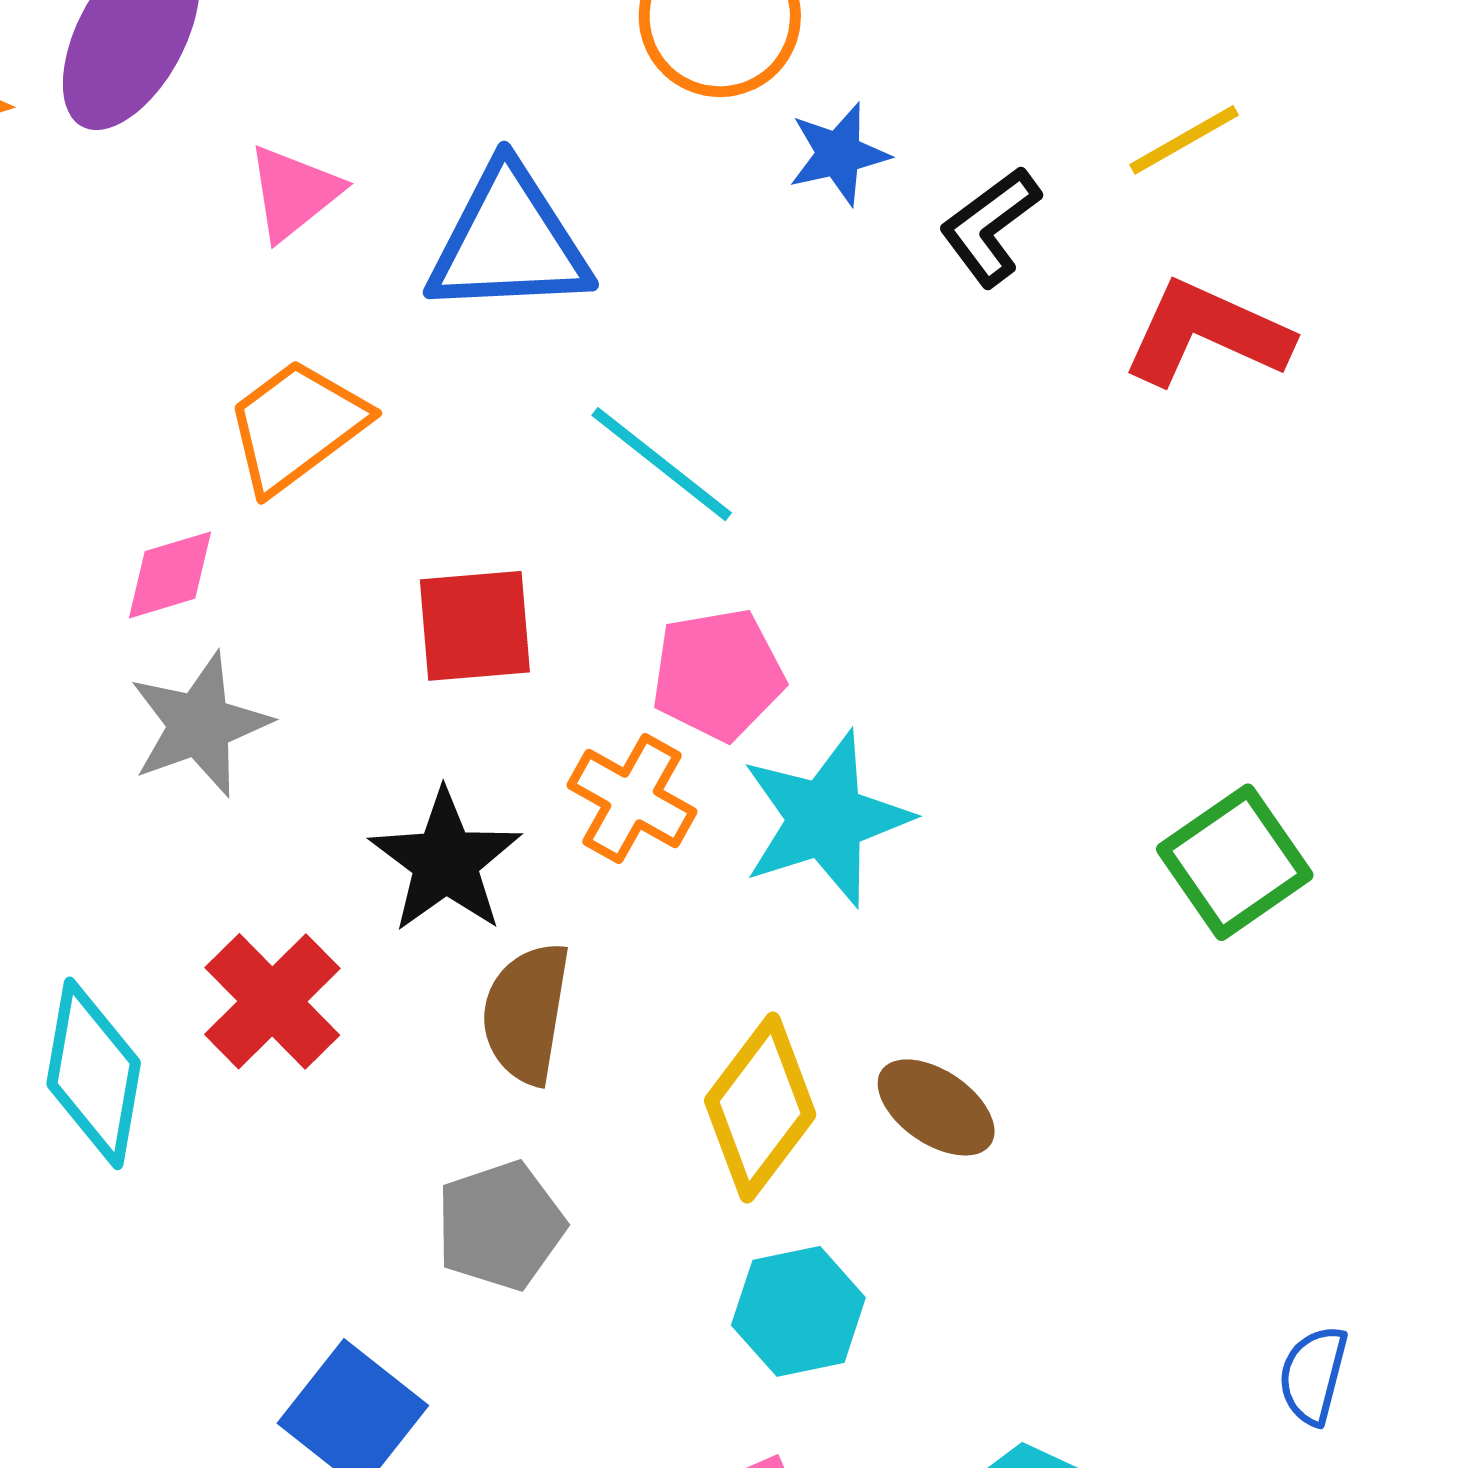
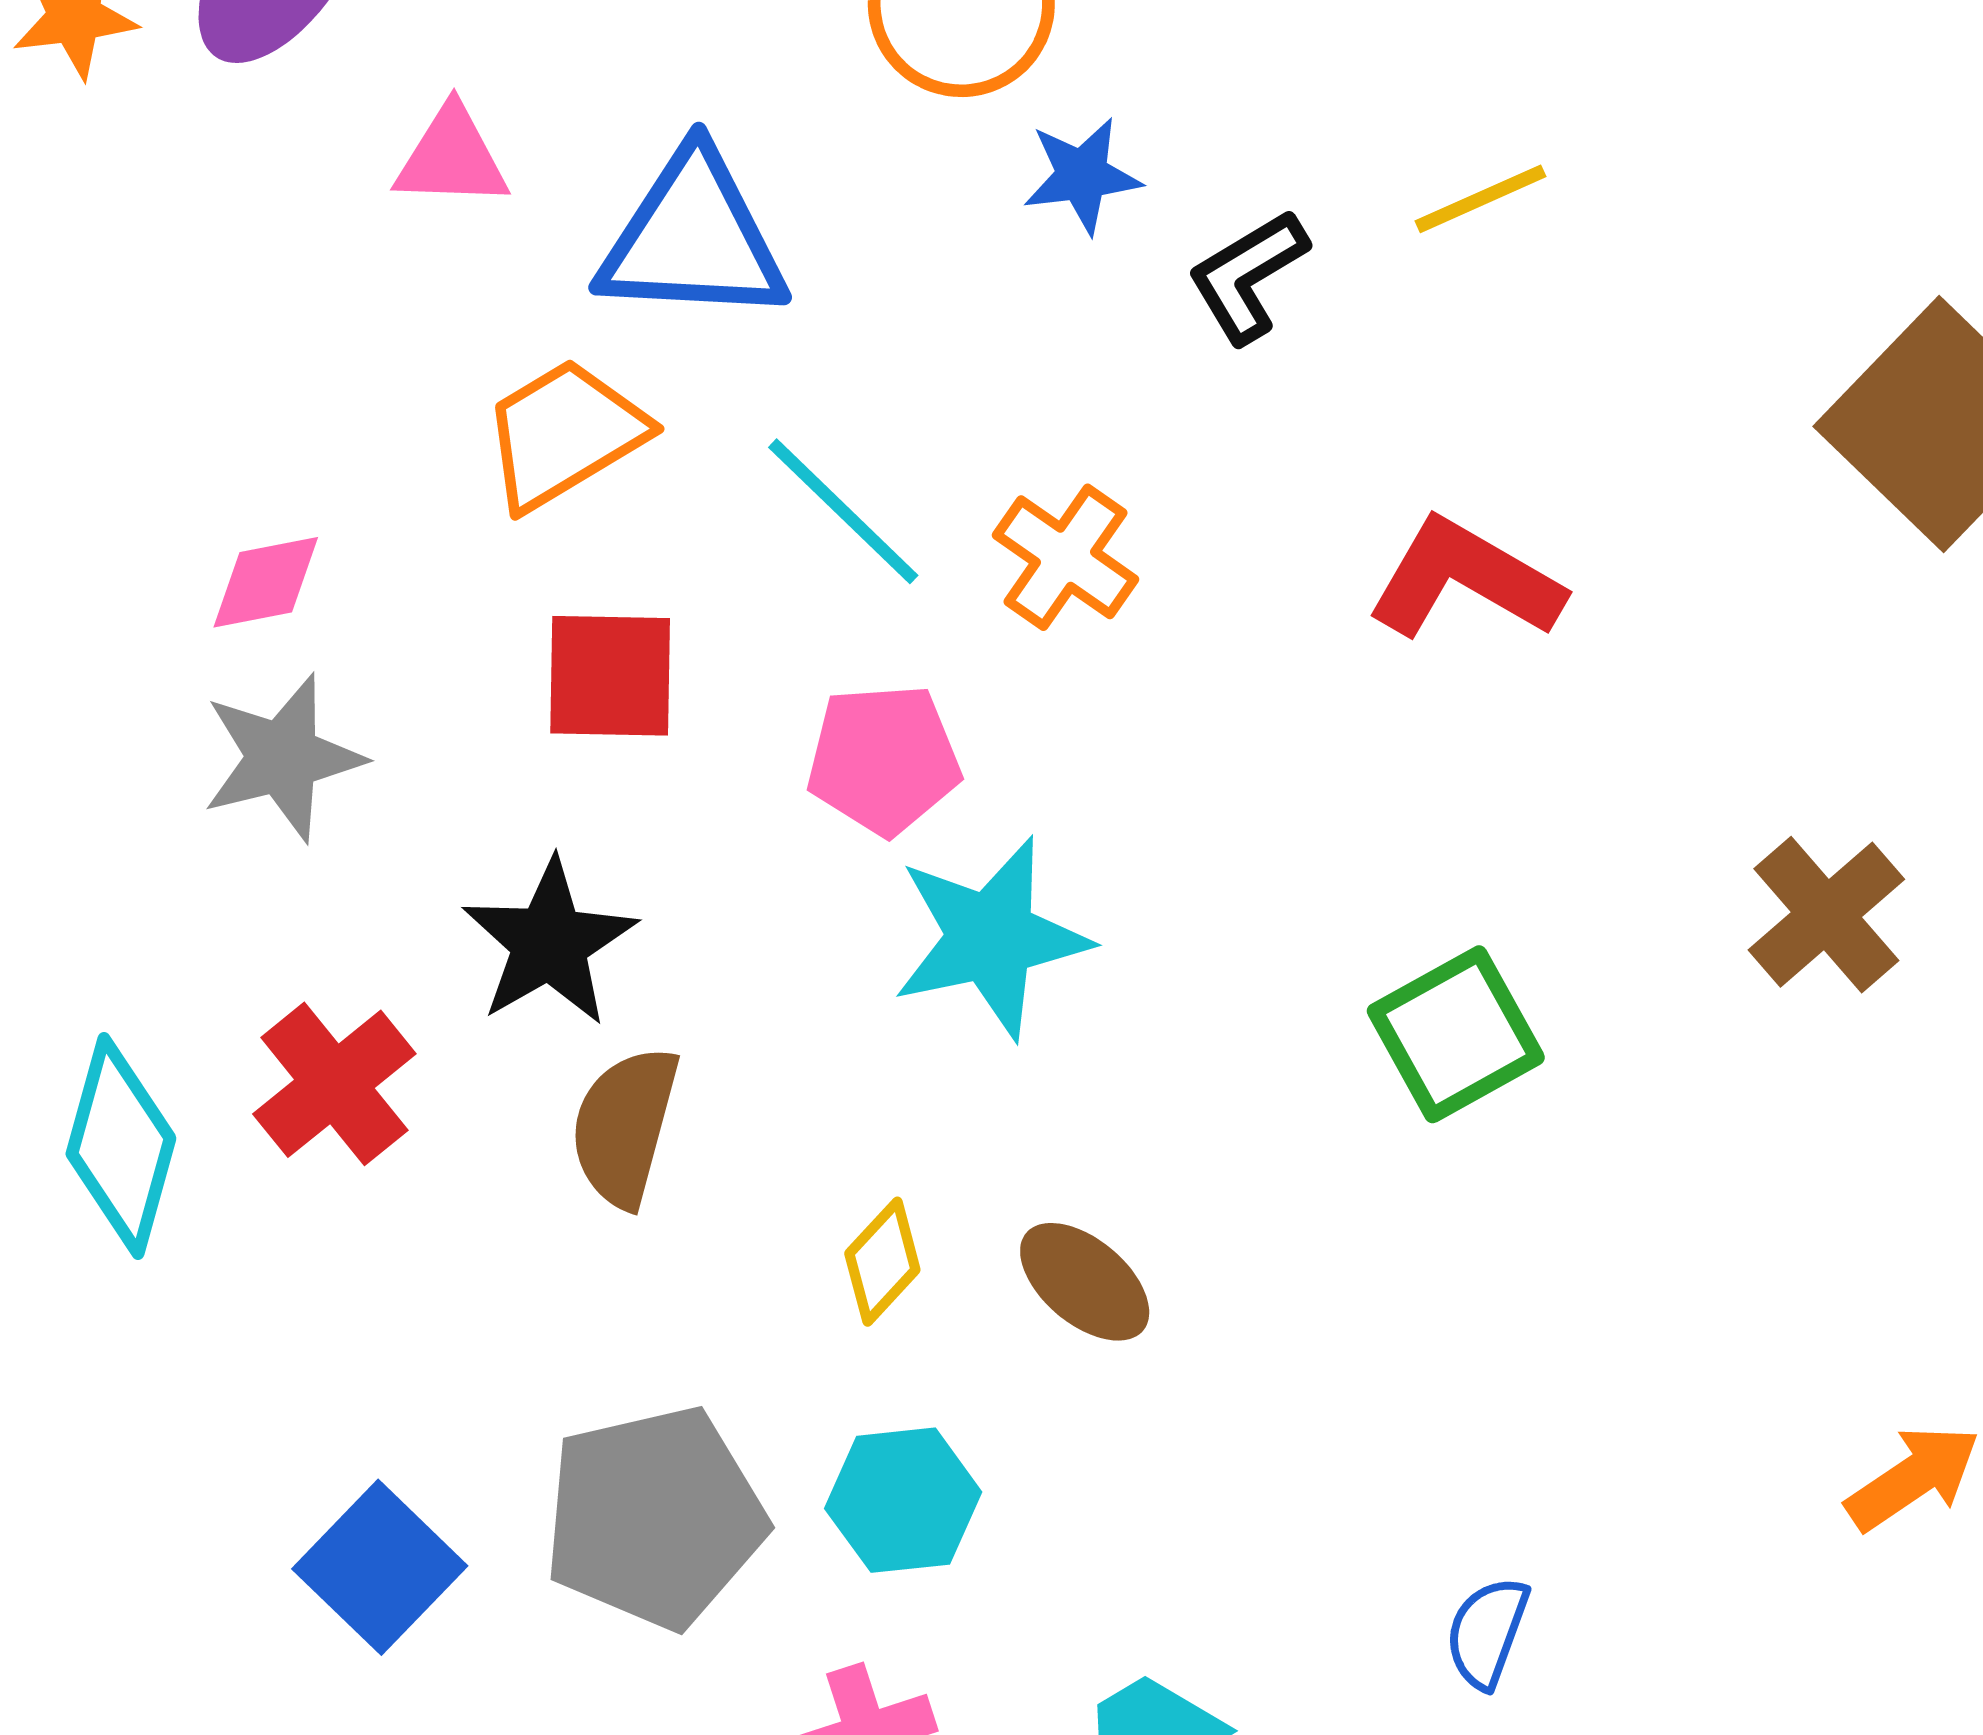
pink triangle: (294, 193) -> (452, 157), turned 35
red L-shape: (1207, 333) -> (1465, 580), moved
orange trapezoid: (296, 426) -> (564, 434), moved
orange cross: (632, 798) -> (1065, 557), moved
yellow diamond: (760, 1107) -> (882, 1262), size x0.6
gray pentagon: (500, 1226) -> (655, 1517), moved, size x1.5

